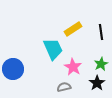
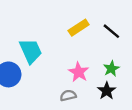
black line: (101, 32) -> (111, 31), turned -42
cyan trapezoid: (53, 49) -> (31, 51), moved

